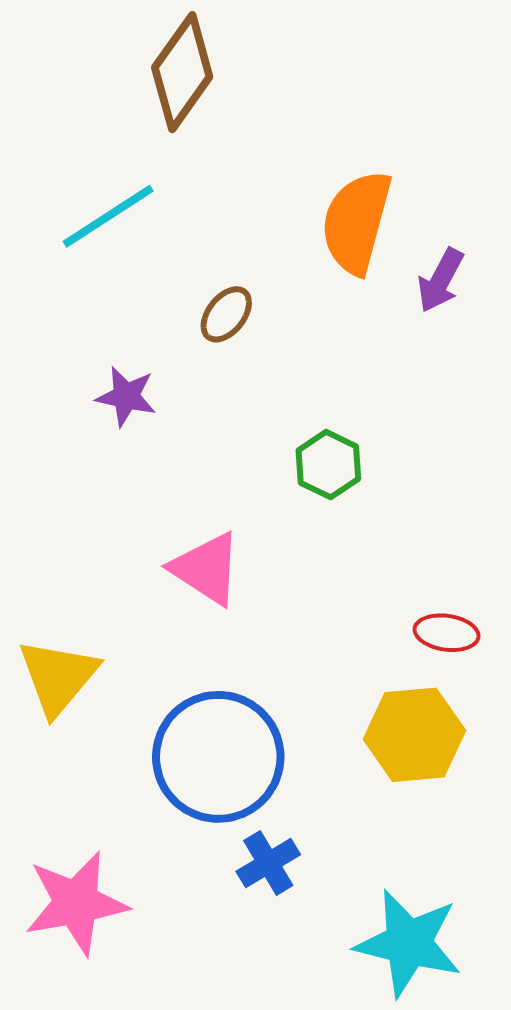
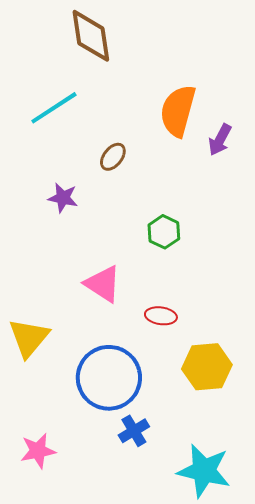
brown diamond: (182, 72) -> (91, 36), turned -44
red ellipse: (447, 633) -> (161, 316), moved
pink star: (76, 903) -> (38, 451), size x0.7

